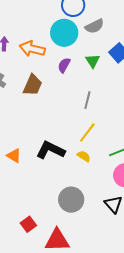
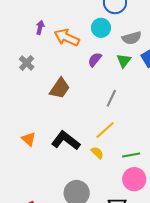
gray semicircle: (95, 26) -> (132, 38), moved
cyan circle: (64, 33) -> (101, 28), size x0.7
brown trapezoid: (33, 85) -> (60, 88), moved

